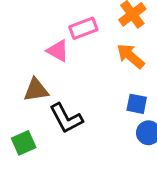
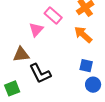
pink rectangle: (83, 28) -> (53, 16), turned 60
pink triangle: (58, 51) -> (36, 30), turned 42

